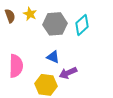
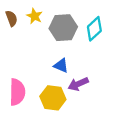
pink semicircle: (16, 66) -> (17, 92), moved

